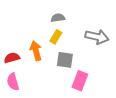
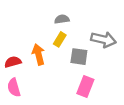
gray square: (65, 60) -> (79, 57), moved

